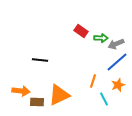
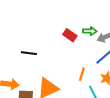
red rectangle: (81, 31) -> (70, 35), moved

